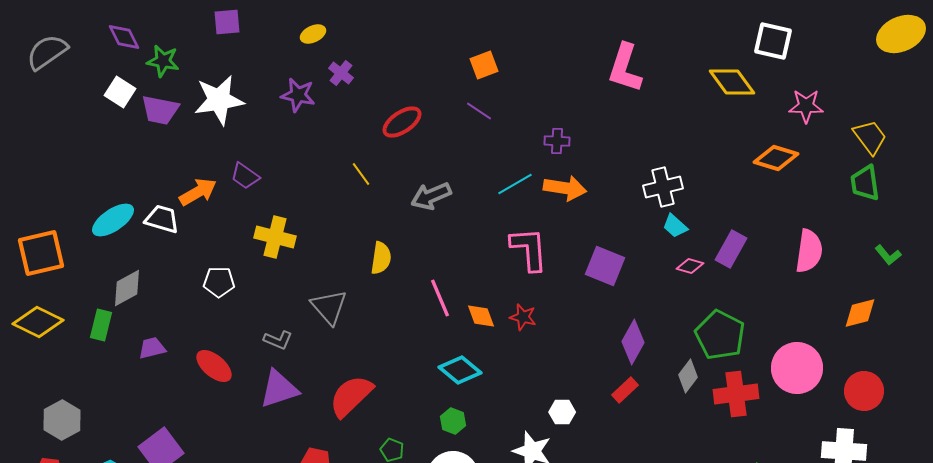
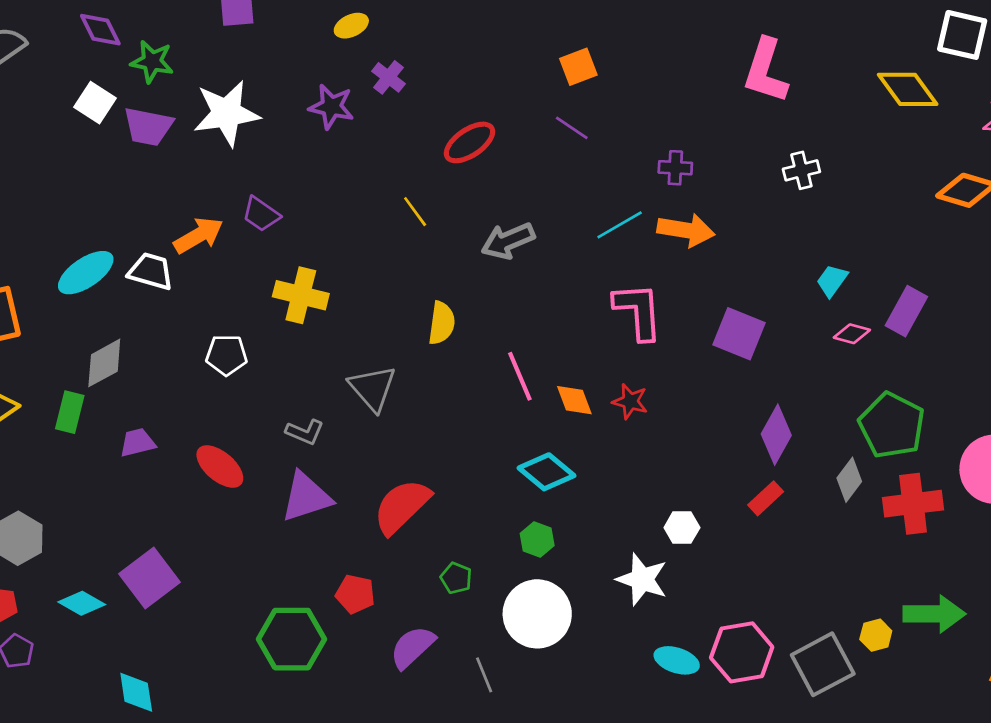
white cross: (663, 187) -> (801, 170), moved, size x0.7
cyan trapezoid: (675, 226) -> (832, 281), turned 84

